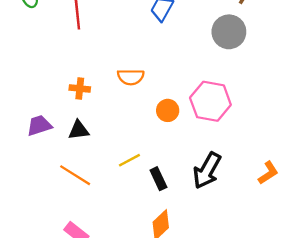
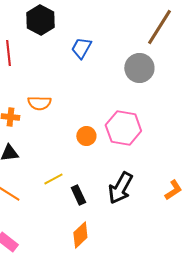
orange semicircle: (131, 77) -> (39, 103), moved

